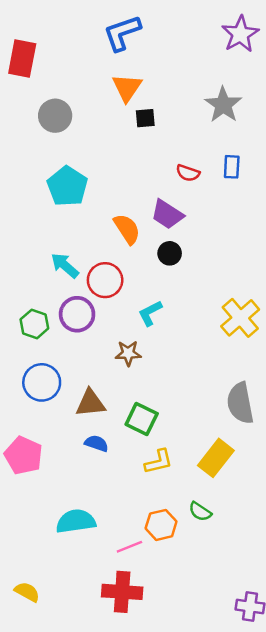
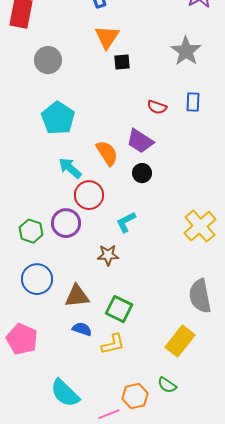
cyan arrow: (65, 266) -> (70, 168), moved
yellow L-shape: (159, 462) -> (113, 344), moved
cyan semicircle: (76, 521) -> (65, 393), turned -128

